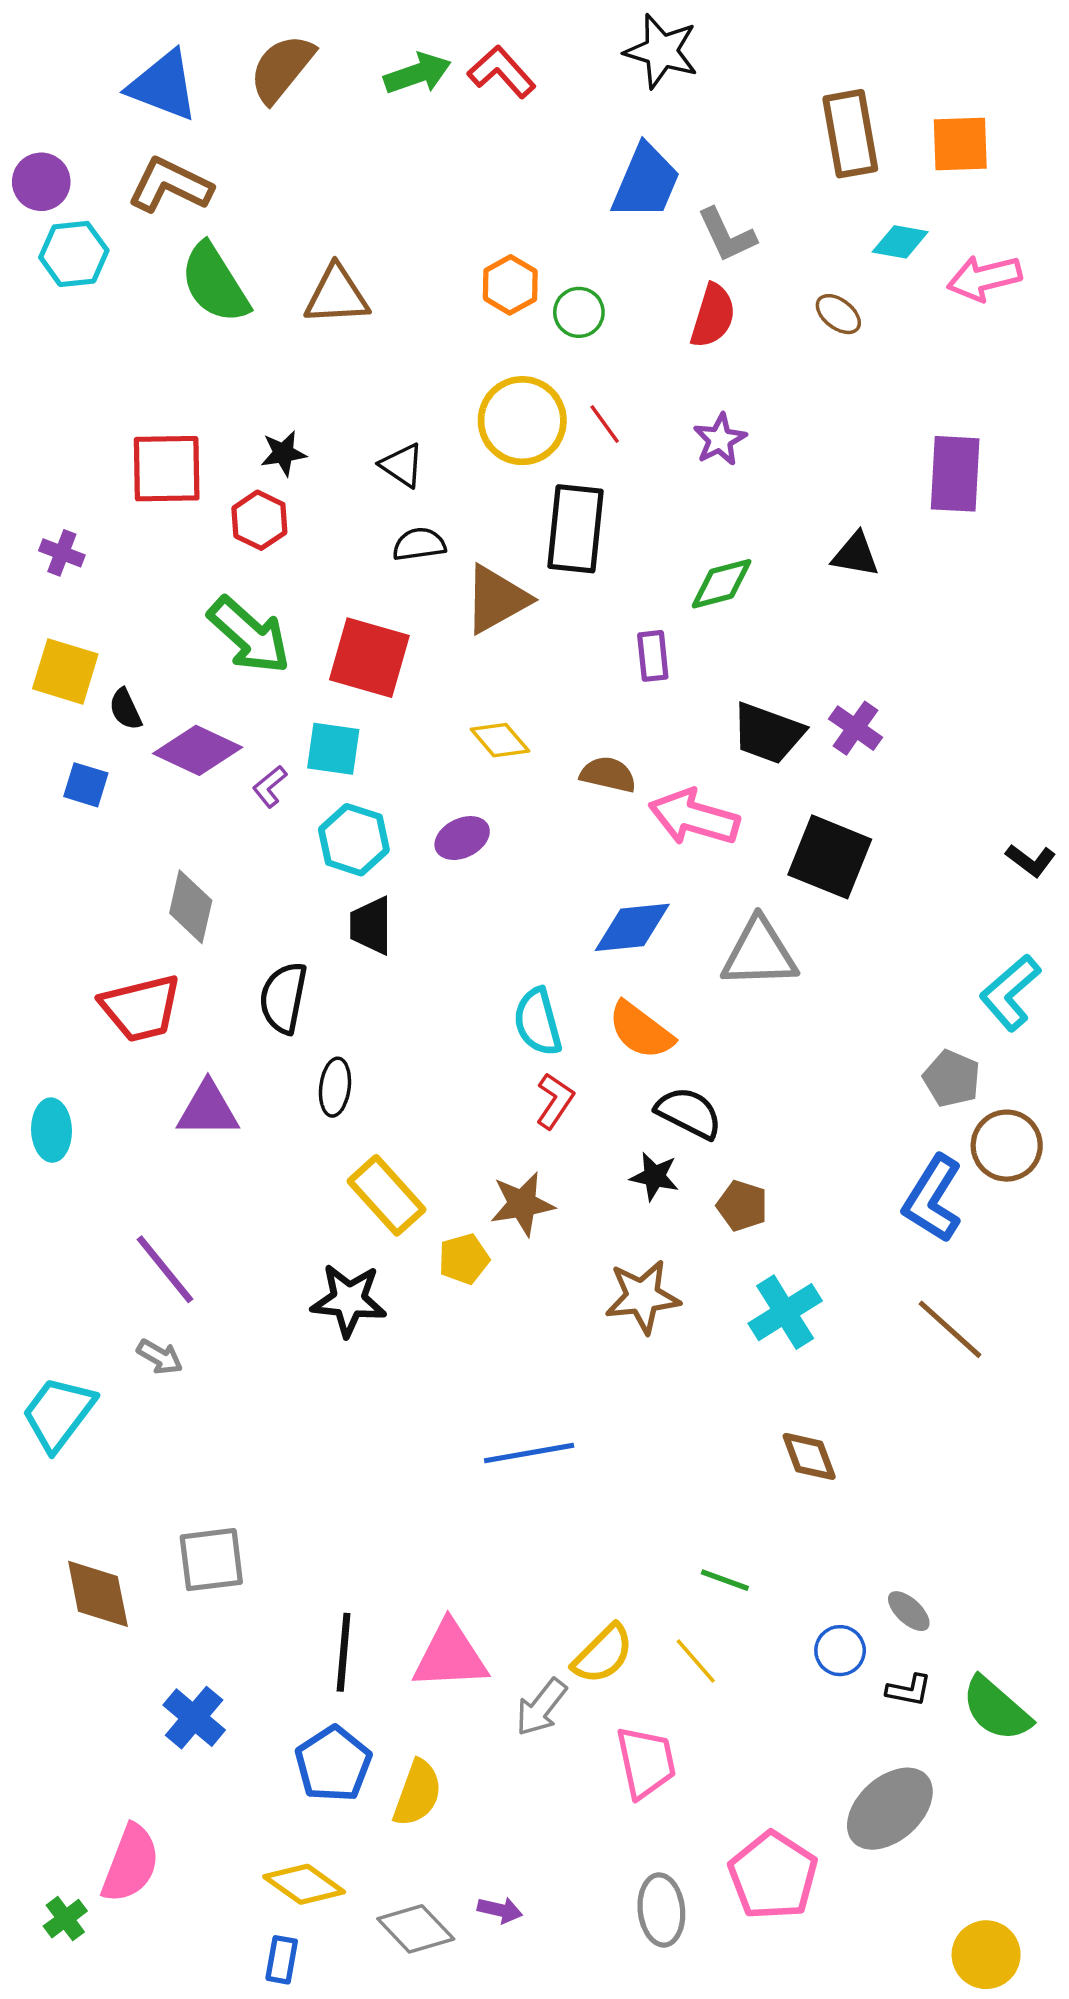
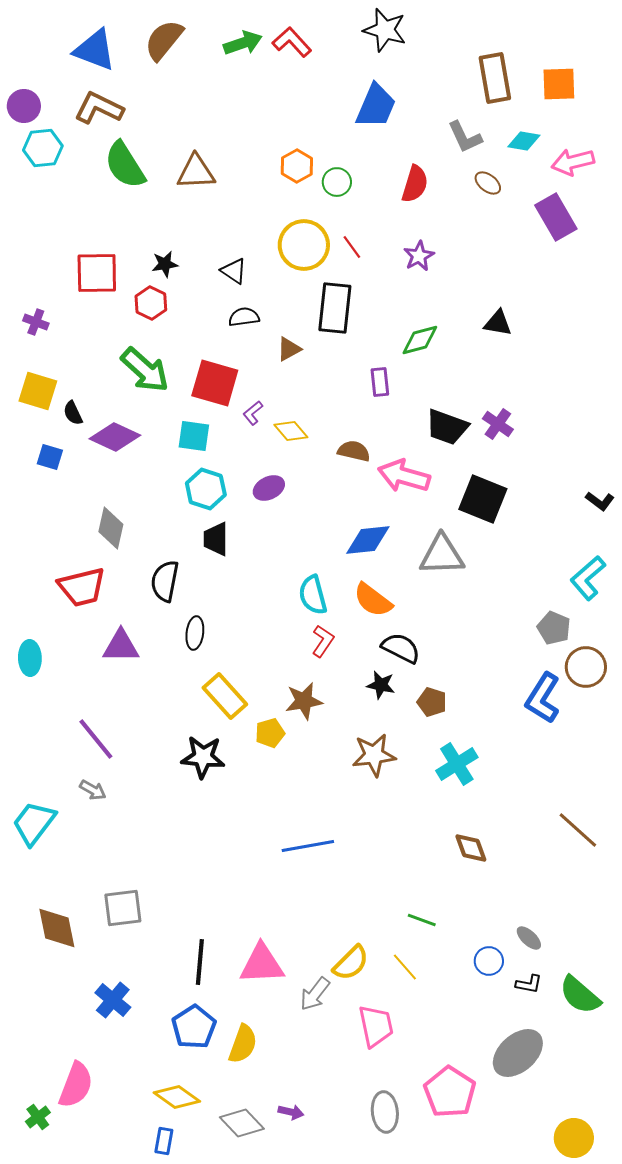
gray L-shape: (727, 235) -> (465, 137), moved
purple rectangle: (955, 474) -> (556, 217), moved, turned -33
brown triangle: (496, 599) -> (289, 349), size x0.6
purple L-shape: (270, 786) -> (253, 413), moved
brown line: (950, 1329) -> (578, 830), moved

